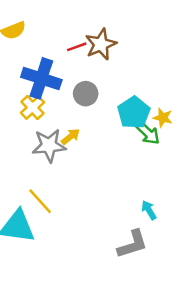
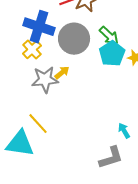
gray circle: (86, 94) -> (74, 39), size x1.6
green arrow: (148, 133) -> (109, 36), moved

